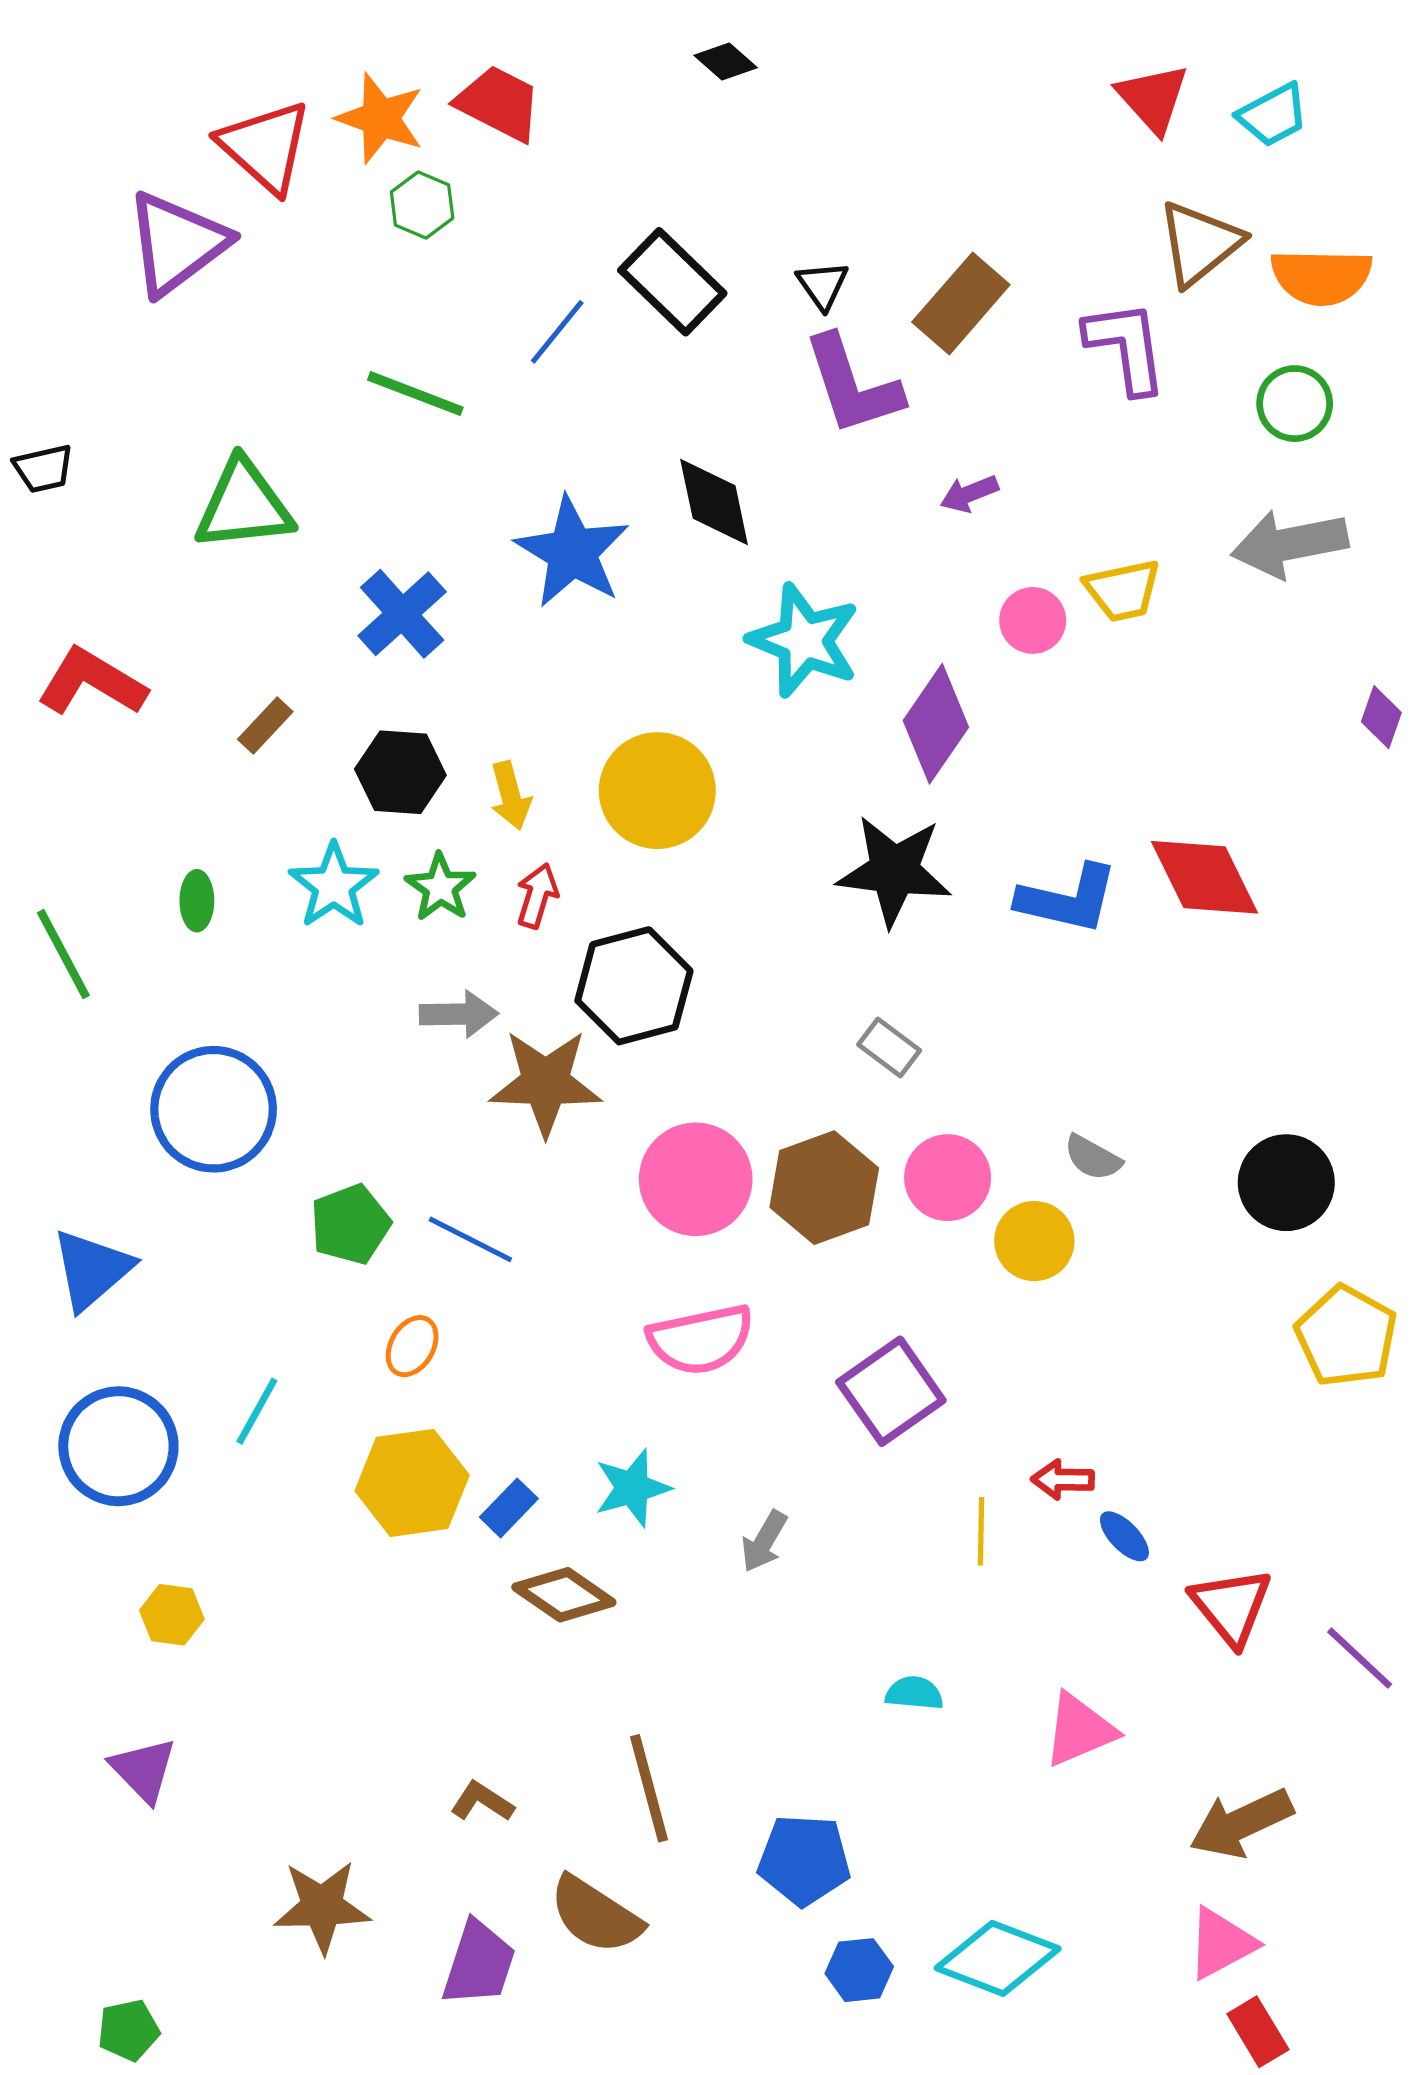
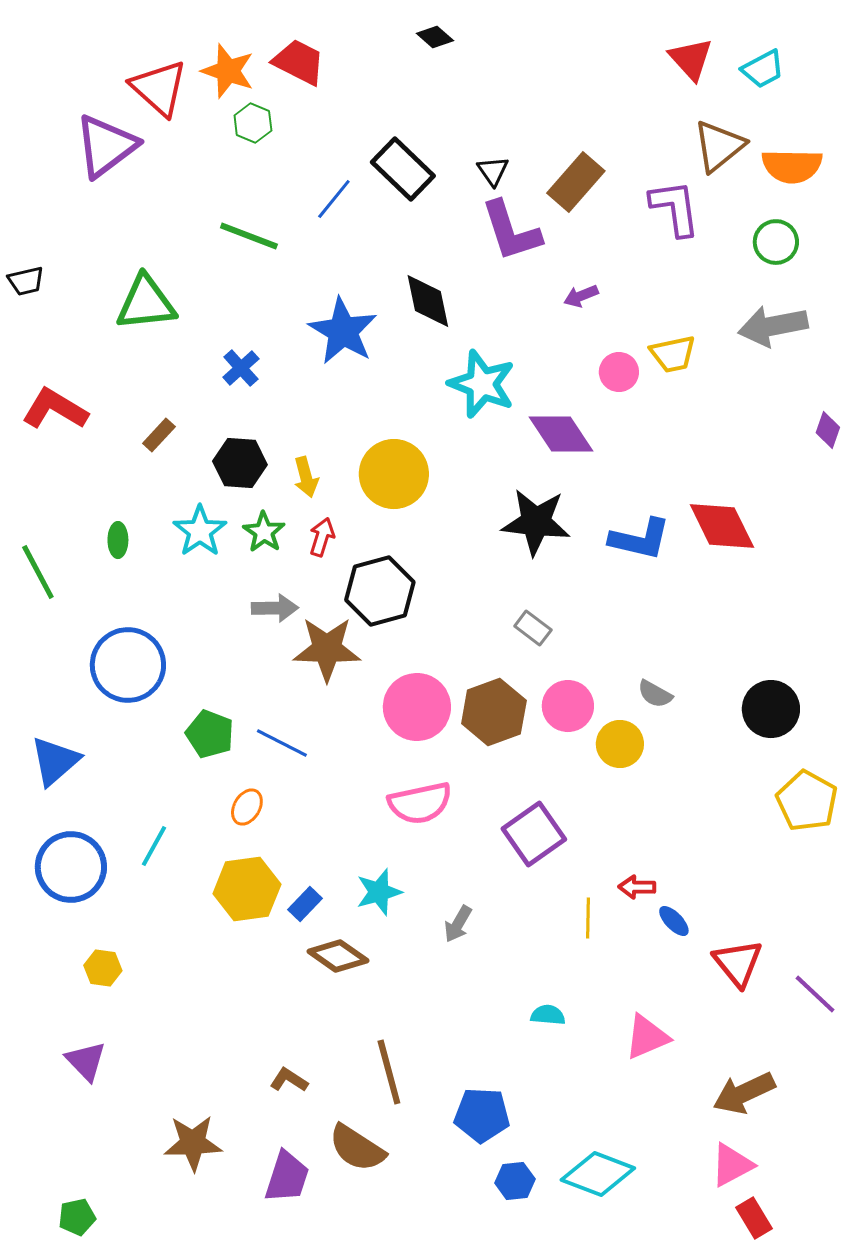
blue cross: (402, 614) -> (241, 368), size x0.7
purple diamond: (936, 724) -> (561, 434), turned -68
green pentagon: (350, 1224) -> (210, 734), turned -30

